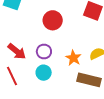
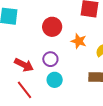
orange star: (73, 58) -> (79, 41), moved

